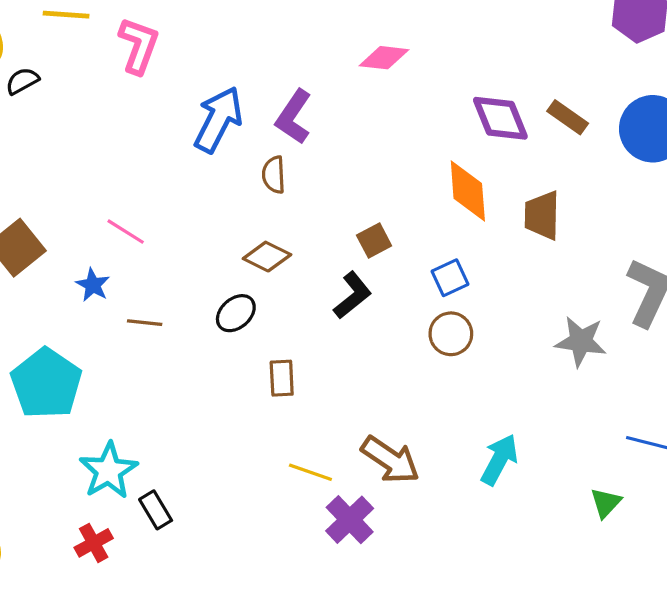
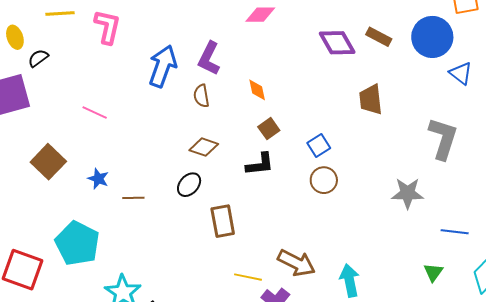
orange diamond: (468, 191) -> (257, 90), moved, size x0.6
pink line: (126, 232) -> (95, 113), moved
black L-shape: (353, 295) -> (260, 164), turned 40
gray star: (581, 341) -> (408, 193), moved
brown rectangle: (282, 378) -> (223, 221), size x1.4
cyan arrow: (499, 460) -> (350, 280), moved, turned -32

